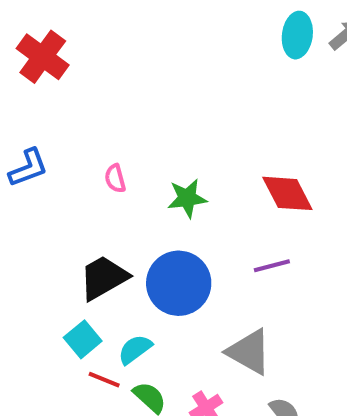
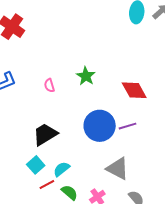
green star: (187, 198) -> (86, 76), moved, turned -30
blue circle: (179, 283) -> (100, 126), moved
red line: (104, 380) -> (47, 184), turned -49

